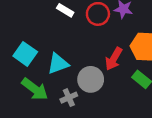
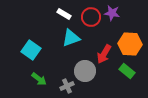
cyan triangle: (58, 64) -> (71, 38), moved
green arrow: (35, 89) -> (39, 79), size x0.7

